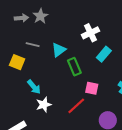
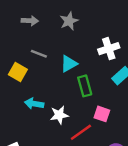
gray star: (40, 16) -> (69, 21), moved
cyan arrow: (34, 87) -> (34, 104), turned 133
white star: (44, 105) -> (59, 115), moved

